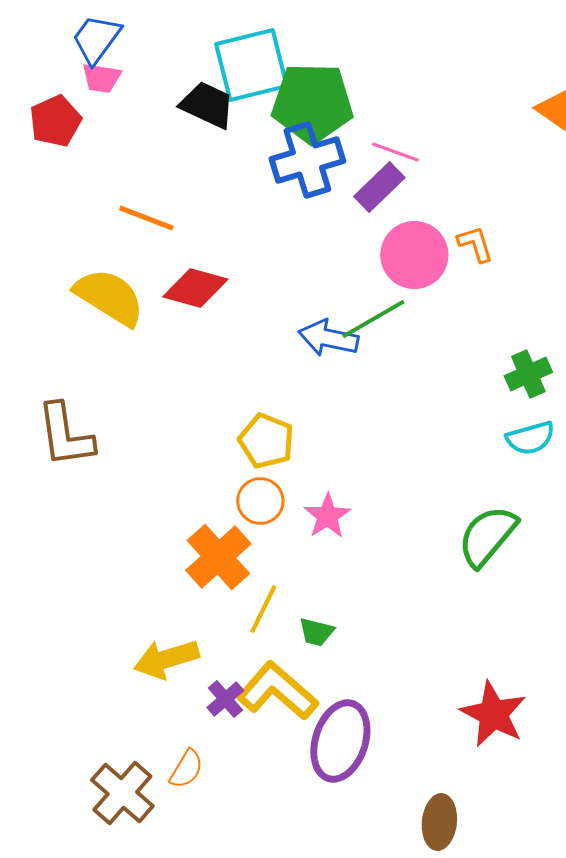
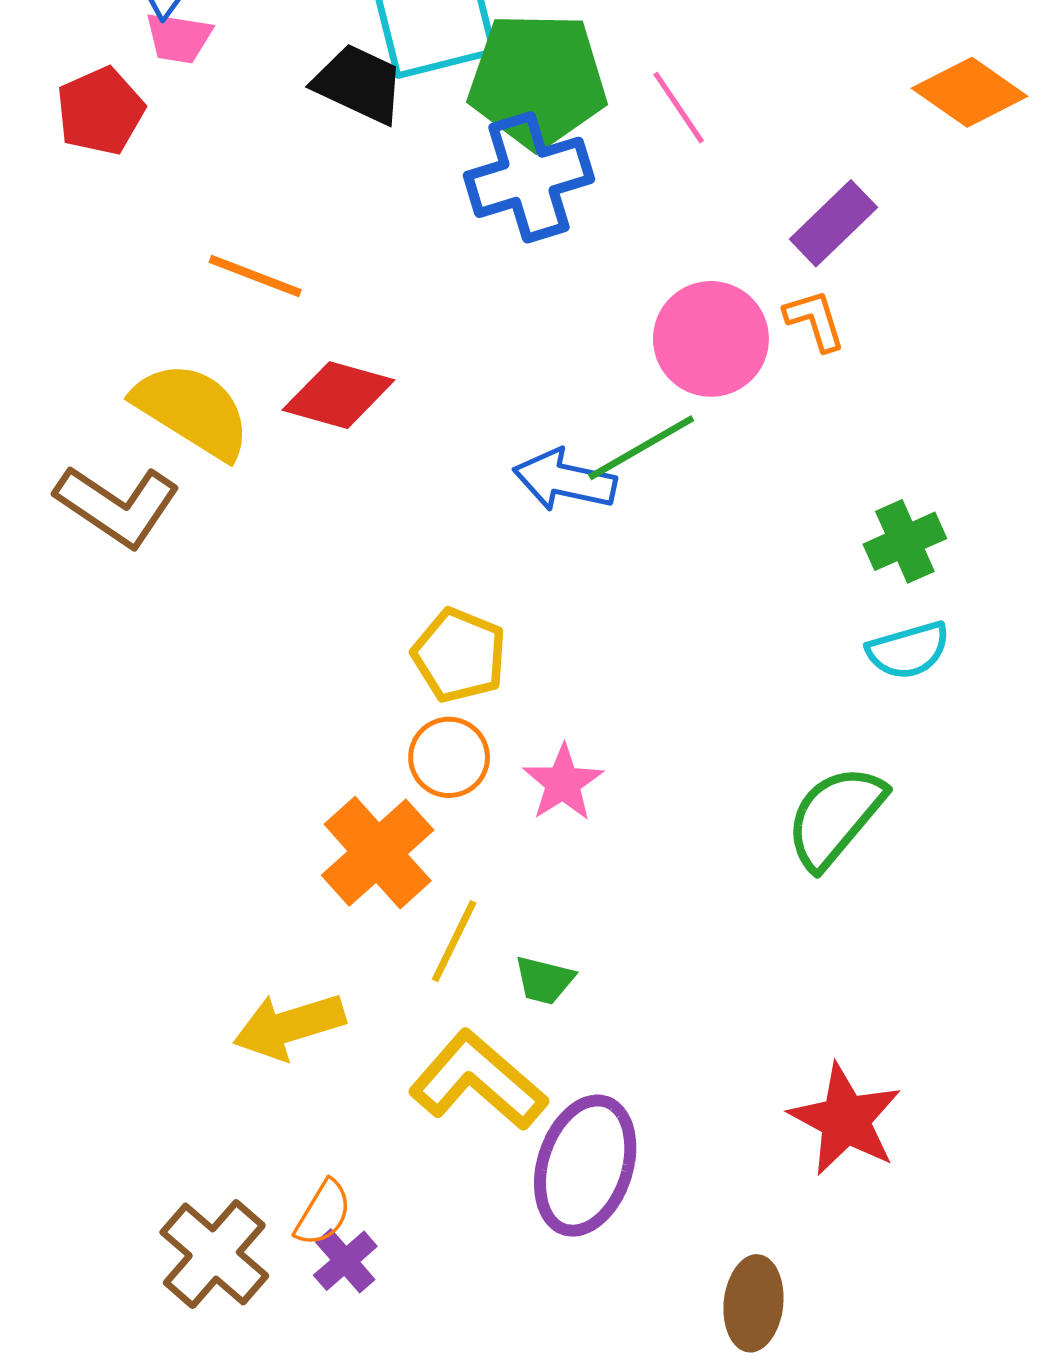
pink line: (395, 152) -> (679, 108), moved, turned 36
purple rectangle: (379, 187) -> (833, 223), moved
brown L-shape: (65, 435) -> (117, 506), moved, turned -48
purple cross: (225, 699) -> (345, 1261), moved

